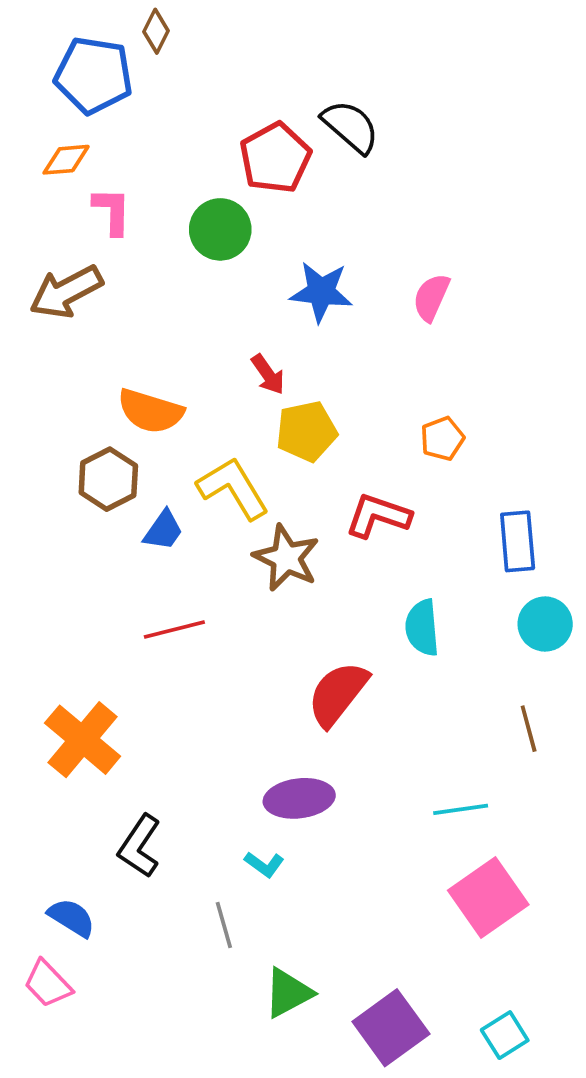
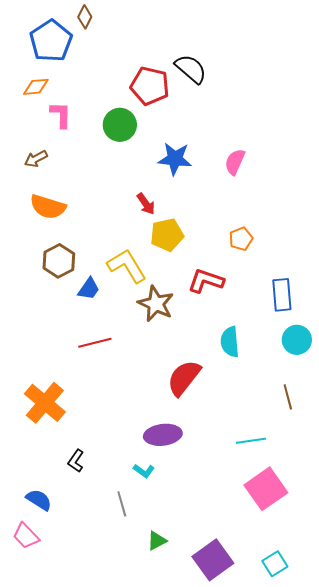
blue pentagon: (94, 75) -> (51, 41), turned 30
red pentagon: (275, 158) -> (150, 86), turned -30
brown arrow: (66, 292) -> (36, 159), size x0.6
orange semicircle: (150, 411) -> (48, 207), moved
black L-shape: (139, 846) -> (76, 461), size x0.7
green triangle: (288, 993) -> (157, 541), size x0.7

